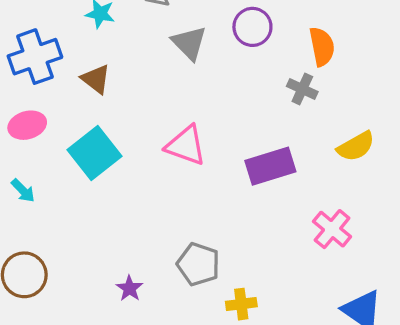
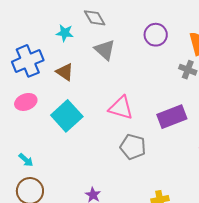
gray triangle: (189, 43) -> (105, 50), moved
cyan arrow: (23, 191) -> (26, 160), moved
gray pentagon: (198, 264) -> (133, 147), moved

